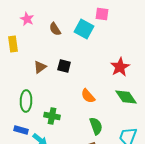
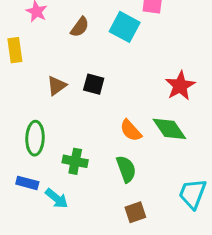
brown semicircle: (55, 29) -> (80, 27), turned -112
green diamond: (126, 97) -> (169, 129), moved
green semicircle: (96, 126) -> (126, 169), moved

